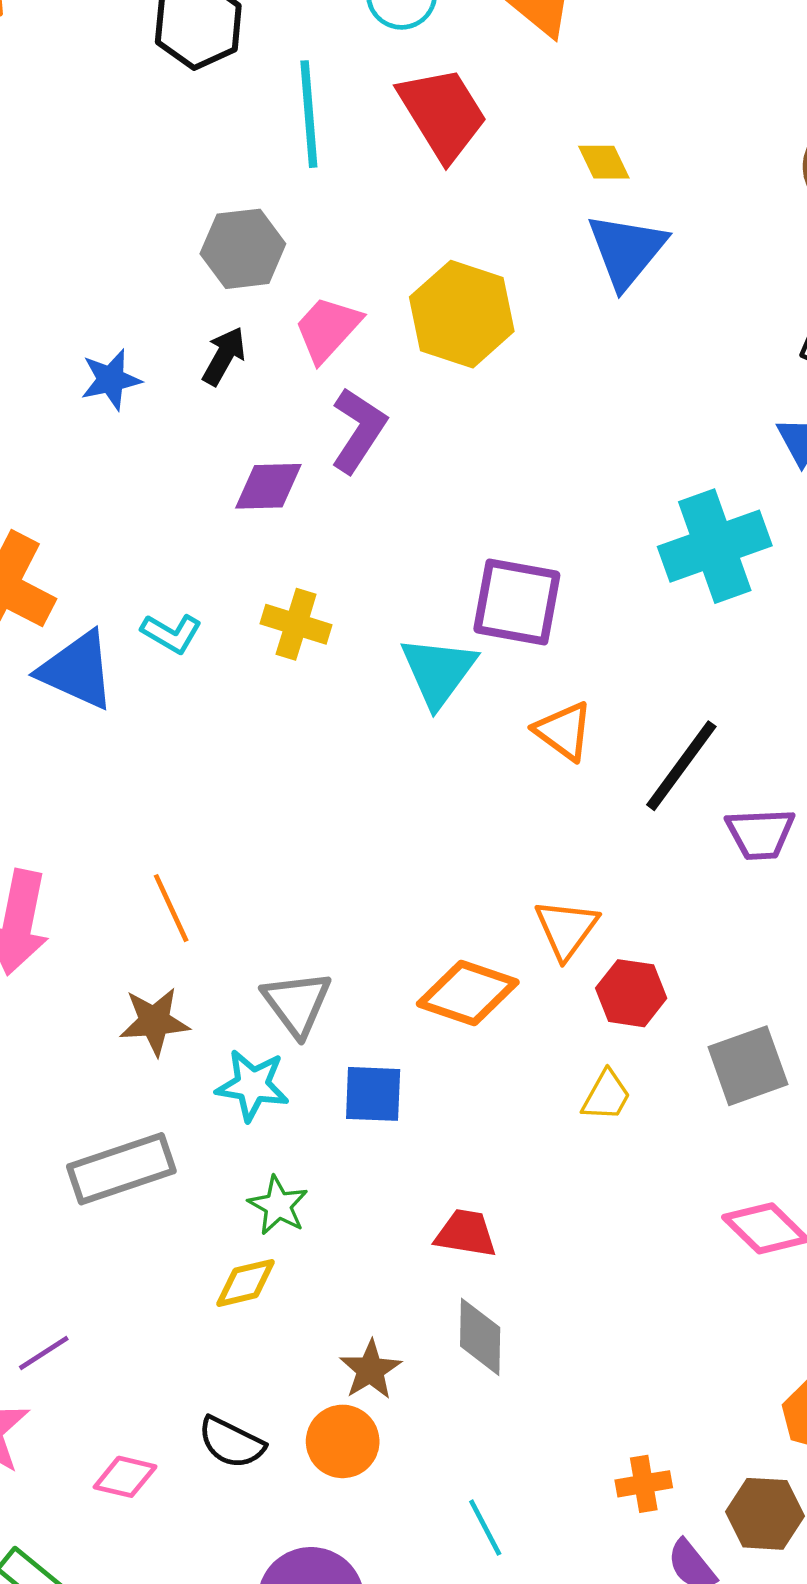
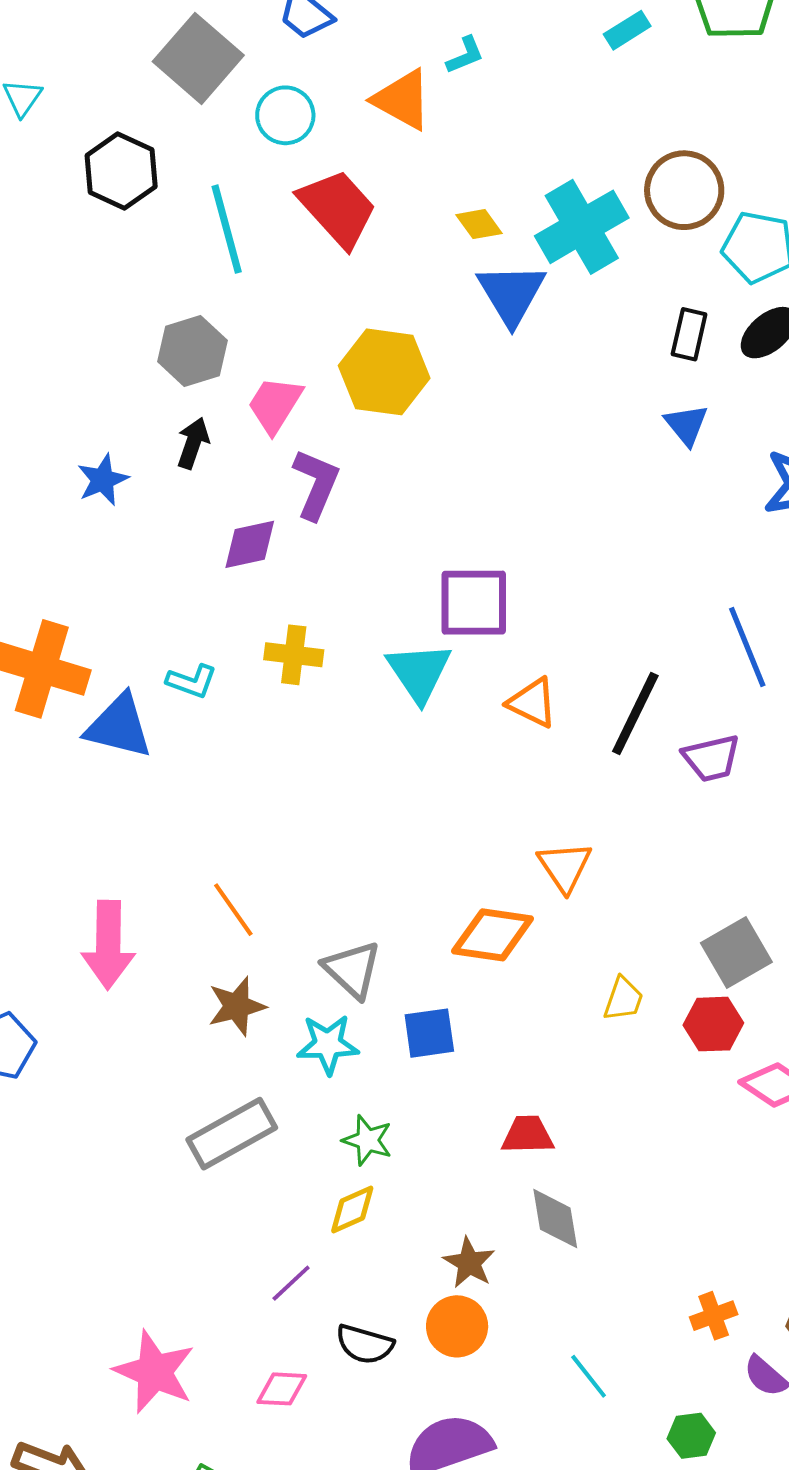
cyan cross: (715, 546) -> (582, 227), moved
red hexagon: (631, 993) -> (713, 1024), moved
purple line: (44, 1353) -> (291, 1283), moved

